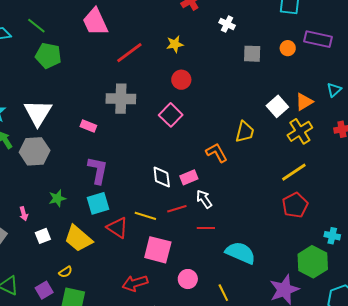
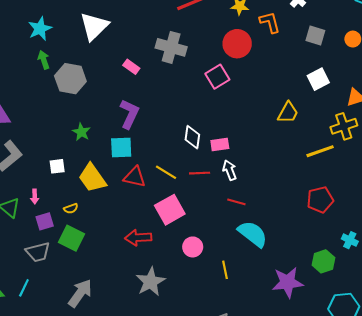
red circle: (181, 80) -> (237, 44), size x1.4
white square: (277, 106) -> (318, 79), moved
white triangle: (38, 113) -> (94, 26), moved
orange L-shape: (217, 153) -> (270, 22), moved
yellow line: (294, 172) -> (320, 151), moved
green star: (57, 198) -> (81, 132), turned 30
pink arrow: (24, 214) -> (35, 197), moved
red triangle: (117, 228) -> (135, 177), turned -35
red line: (206, 228) -> (236, 202), moved
pink square: (158, 250) -> (170, 210), turned 32
green hexagon: (313, 262) -> (323, 261), size x0.7

